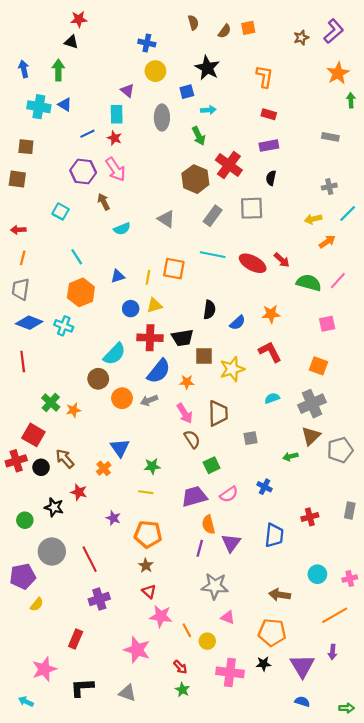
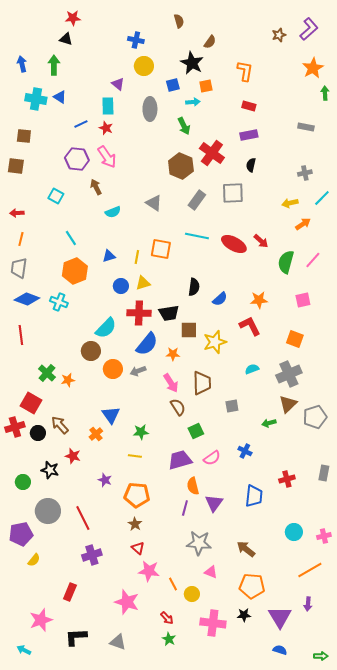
orange square: (248, 28) -> (206, 86), moved
brown semicircle: (225, 31) -> (210, 42), moved
green semicircle: (309, 283) -> (286, 262), turned -90
orange star: (271, 314) -> (259, 300), moved
brown arrow: (280, 595) -> (246, 549), moved, turned 30

